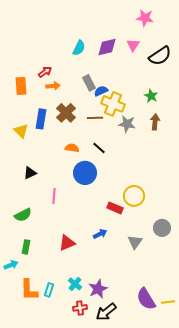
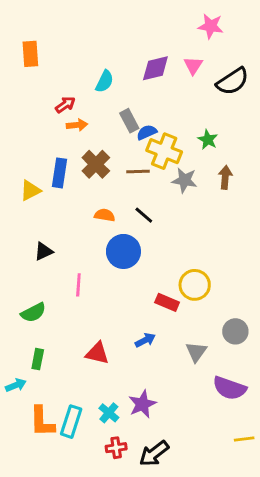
cyan semicircle: (79, 48) -> (105, 81), moved
orange rectangle: (21, 86) -> (30, 54), moved
green star: (151, 96) -> (208, 140), moved
yellow triangle: (21, 131) -> (30, 190), turned 49
red triangle: (67, 243) -> (97, 353), turned 36
purple star: (98, 289) -> (142, 404), moved
cyan rectangle: (49, 290) -> (71, 422), size x1.5
purple semicircle: (146, 299) -> (230, 388), moved, turned -40

